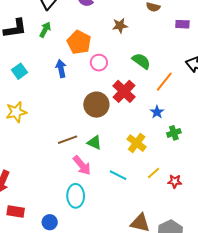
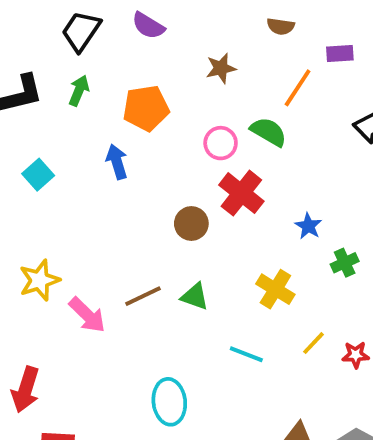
orange pentagon: (79, 42) -> (146, 108), turned -30
pink circle: (99, 63) -> (221, 143), moved
orange line: (164, 82) -> (298, 88), moved
brown circle: (96, 105) -> (191, 223), size x0.7
yellow star: (16, 112) -> (39, 280), moved
pink arrow: (82, 165) -> (87, 315), moved

